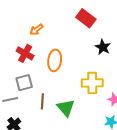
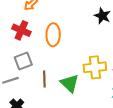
yellow cross: (92, 83) -> (95, 67), moved

